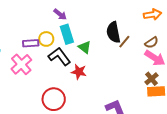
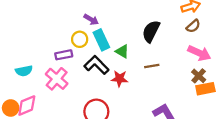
black semicircle: (113, 32) -> (151, 31), turned 45
yellow circle: (46, 39) -> (80, 39), moved
brown line: (124, 42) -> (152, 66), moved, turned 48
brown semicircle: (151, 43) -> (193, 26), moved

